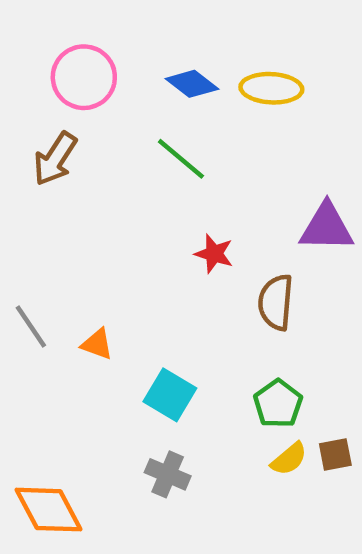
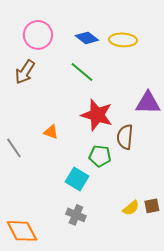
red star: (214, 254) -> (97, 115), size x1.8
orange triangle: (97, 344) -> (51, 132), moved
green pentagon: (278, 404) -> (100, 156), moved, turned -30

